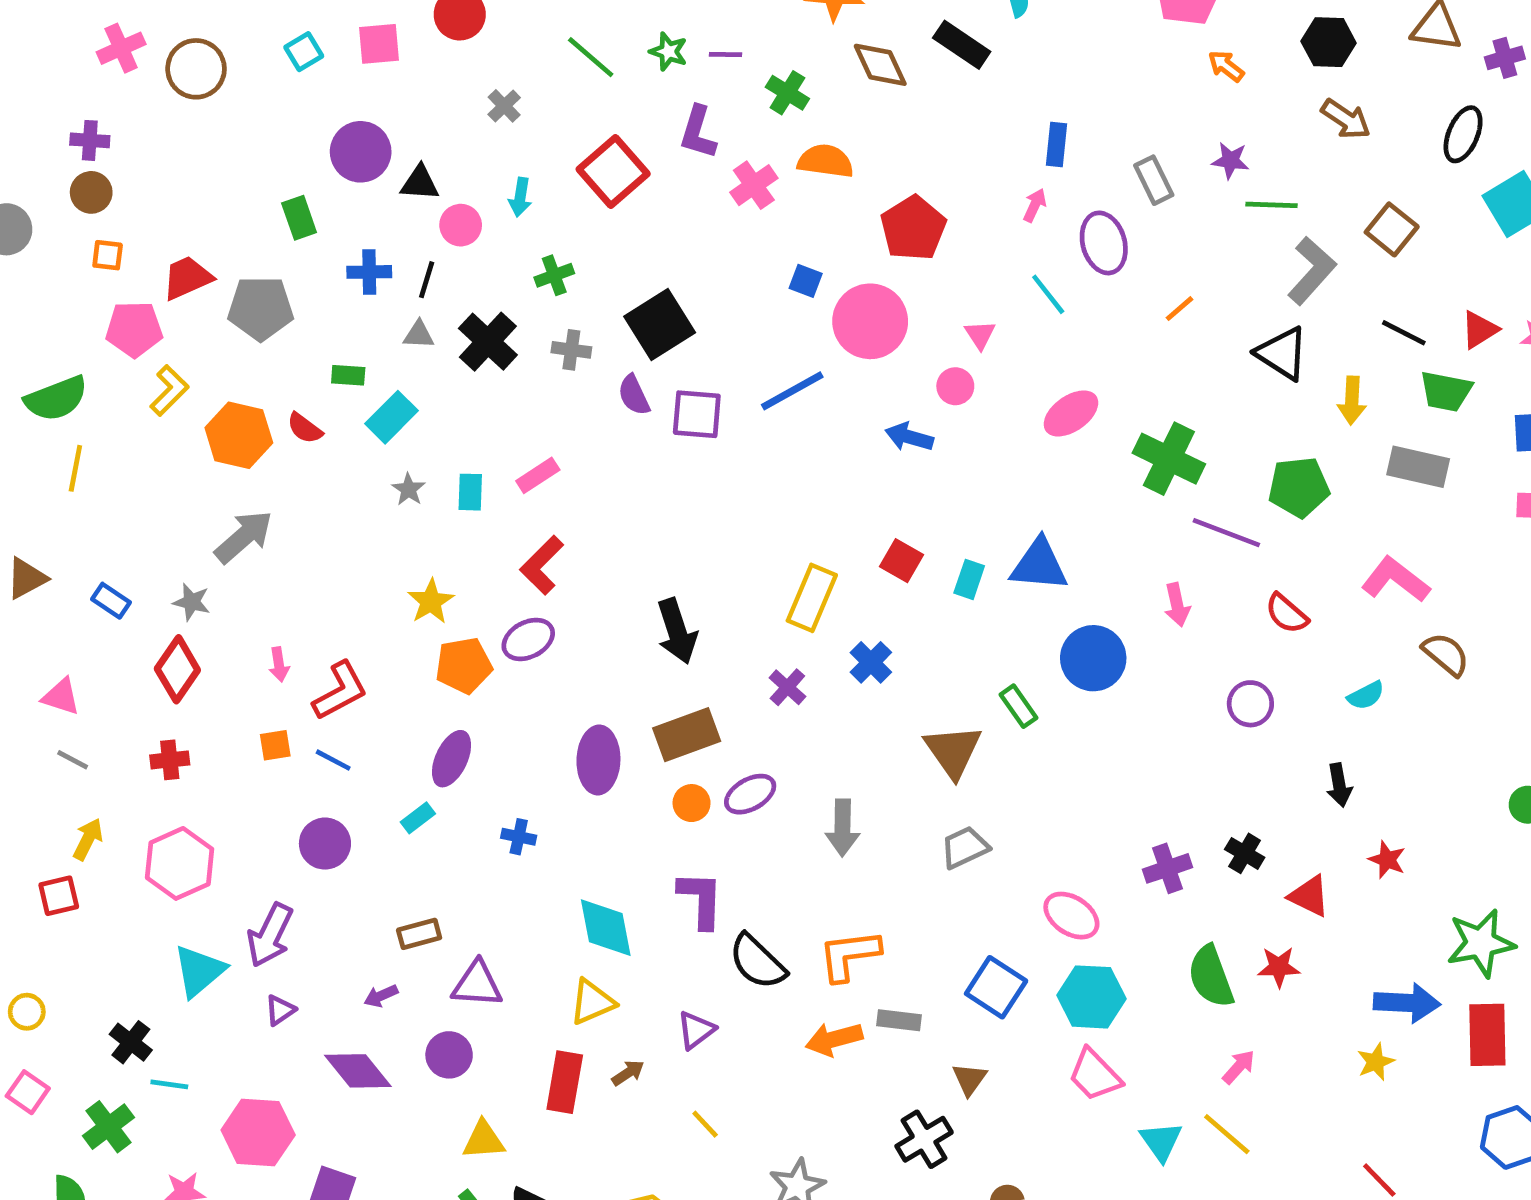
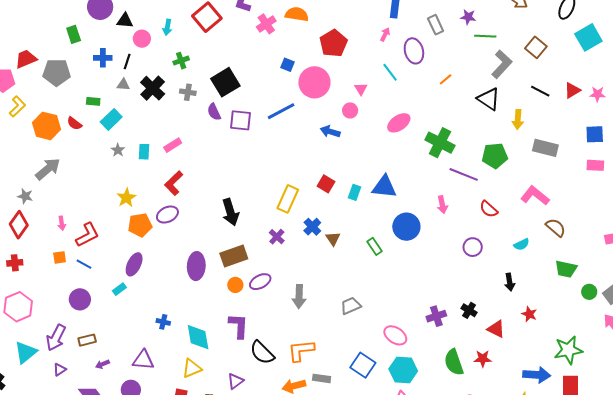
green trapezoid: (1446, 391) -> (566, 269), moved
brown triangle: (953, 751) -> (333, 239), moved, size x0.6
blue cross: (519, 837) -> (163, 322), moved
brown rectangle: (419, 934) -> (87, 340), moved

